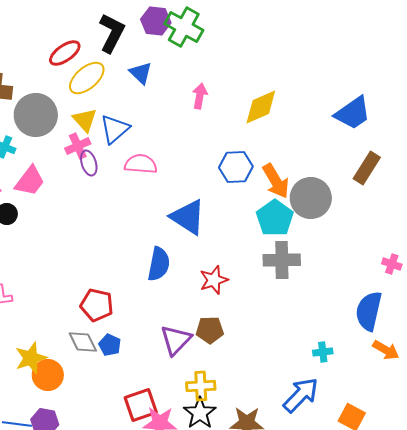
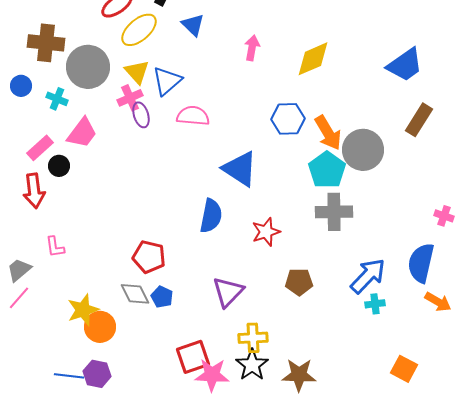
brown pentagon: (210, 330) -> (299, 282), moved
blue arrow: (301, 395) -> (368, 276), moved

